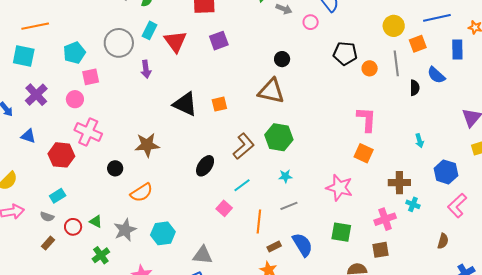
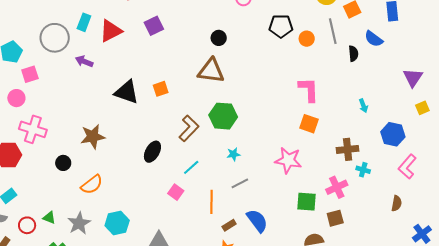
red triangle: (175, 42) -> (111, 31), turned 45
purple arrow: (146, 69) -> (84, 61), turned 126
green square: (341, 232) -> (307, 202), moved

